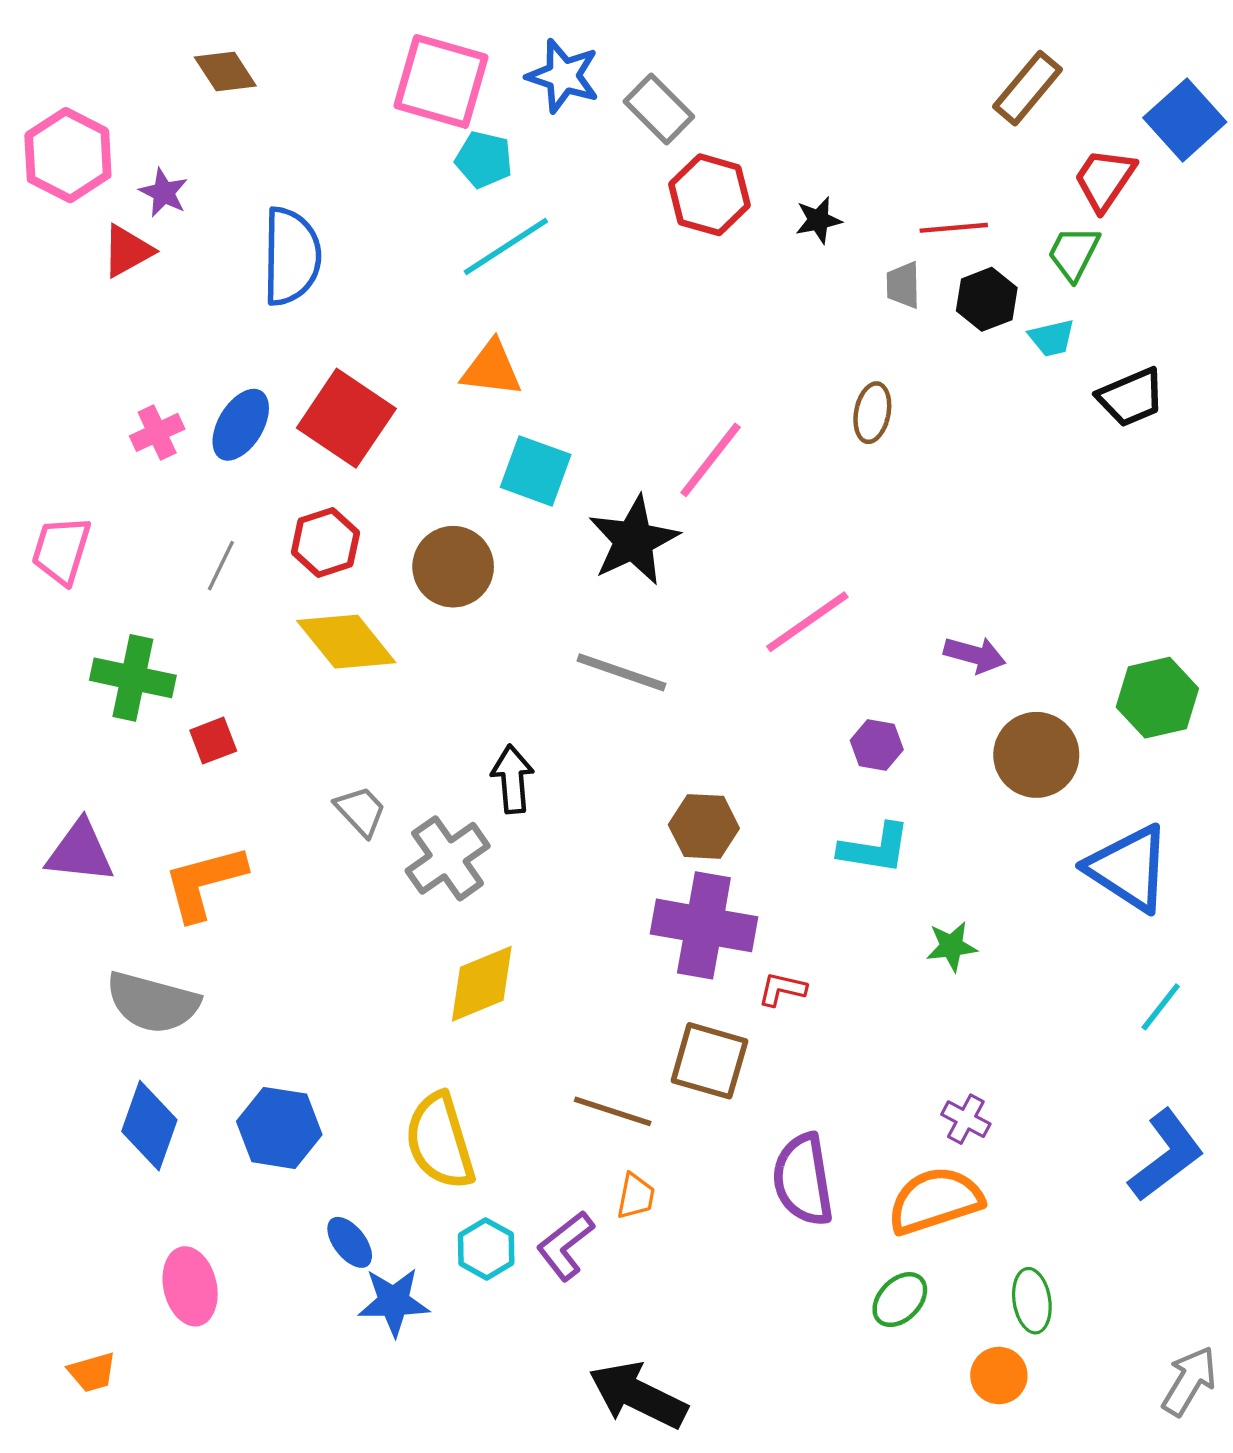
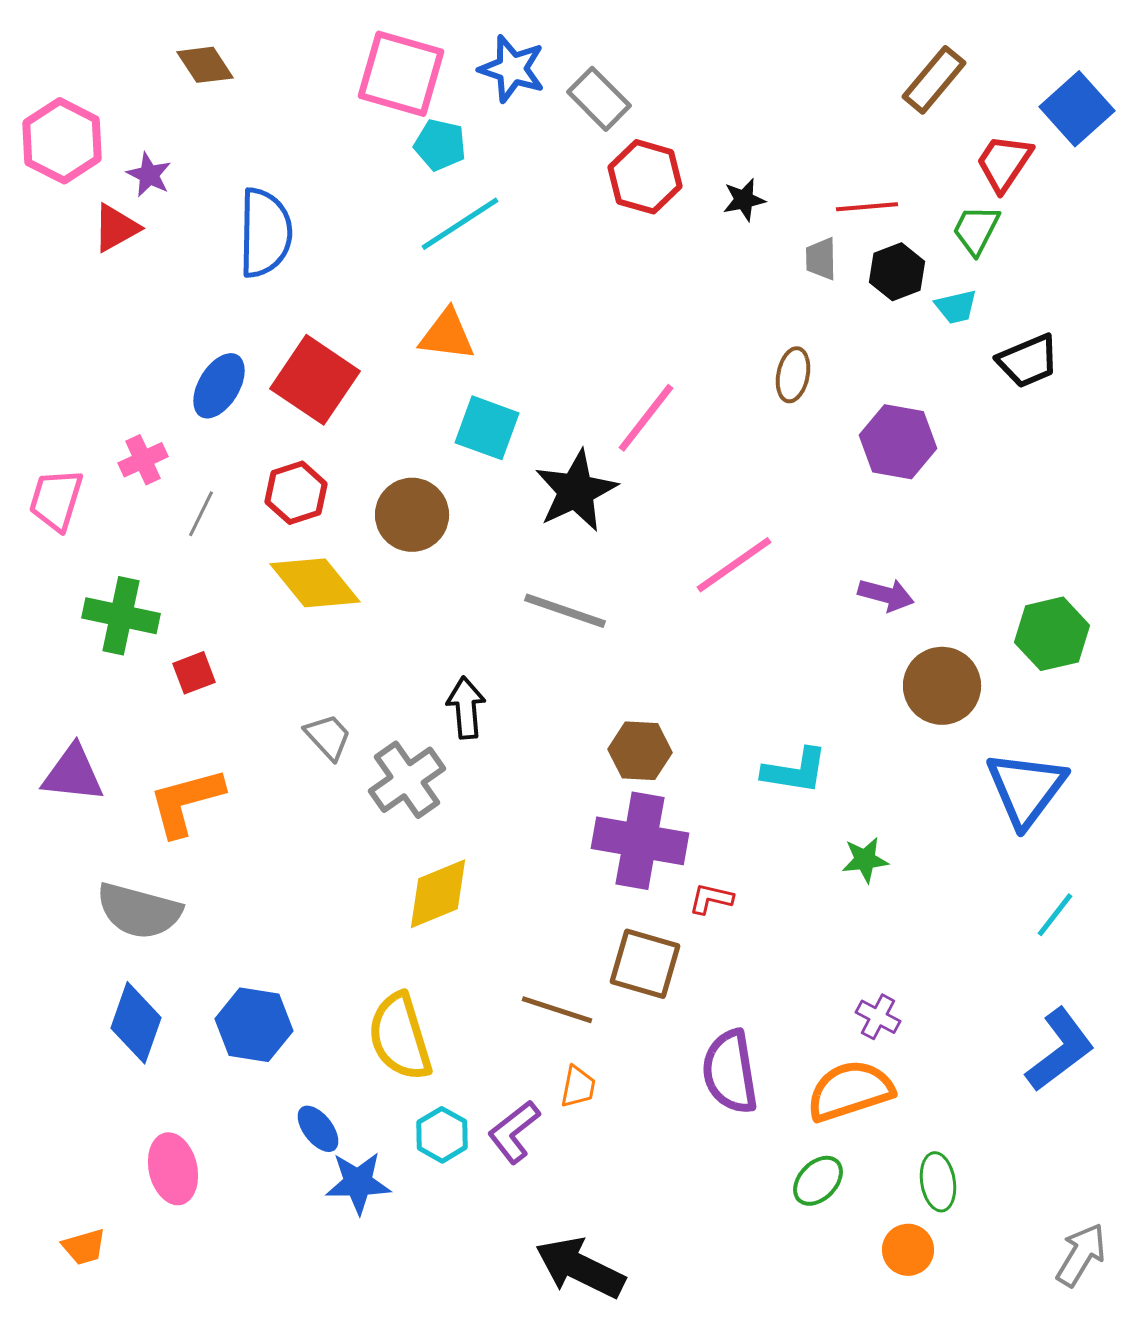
pink cross: (157, 432) -> (143, 460), moved
purple hexagon: (877, 745) -> (898, 442), moved, size x1.6
blue triangle: (1129, 868) -> (1026, 789), turned 34

